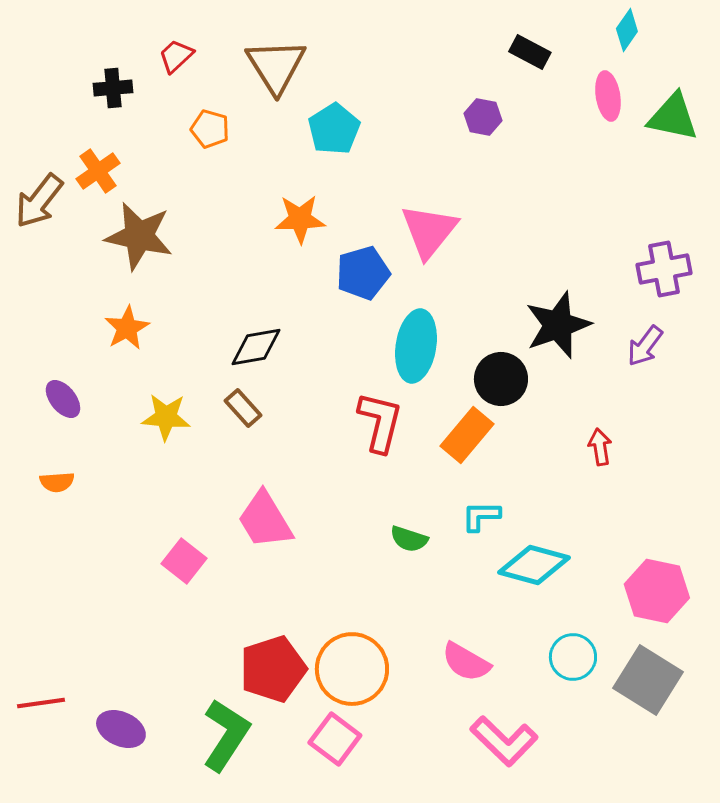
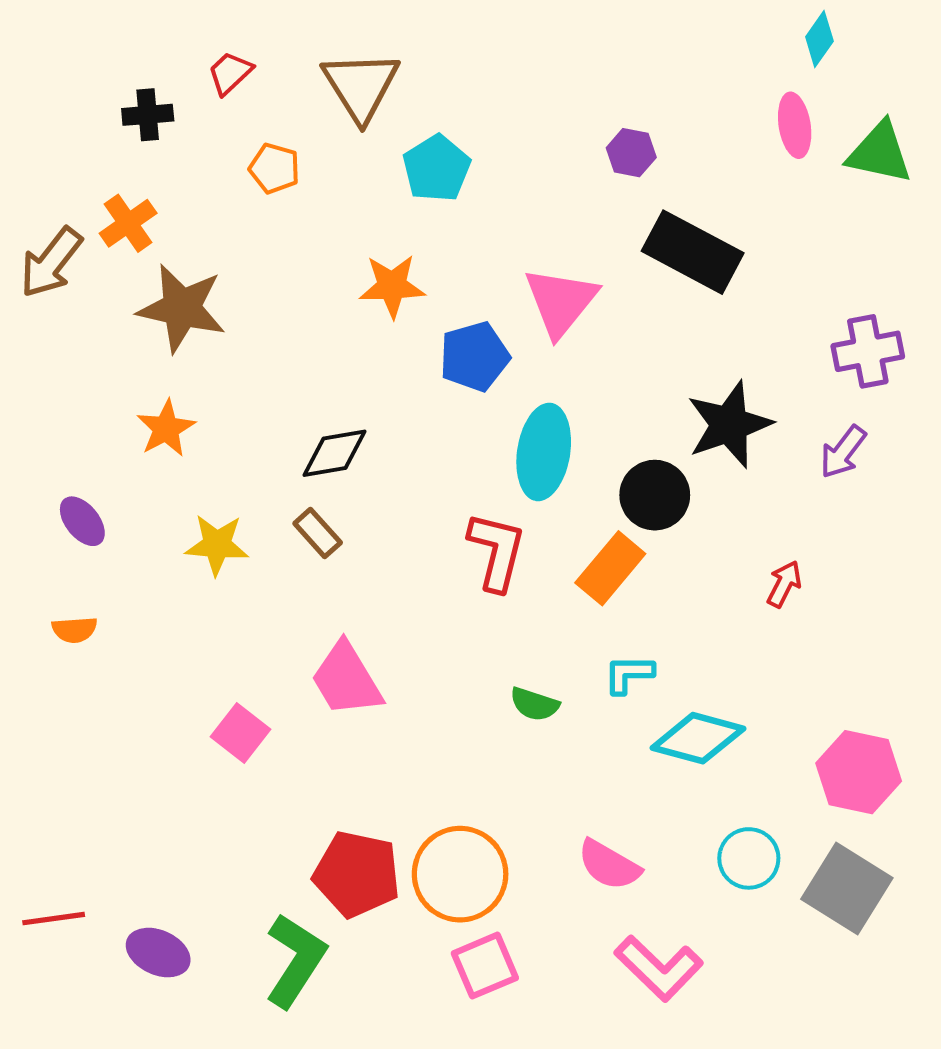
black rectangle: (530, 52) -> (693, 252), moved, size x1.8
red arrow: (600, 447) -> (784, 584), turned 36
red pentagon: (273, 669) -> (357, 874), turned 30
pink square: (335, 739) -> (485, 966), moved, turned 30

